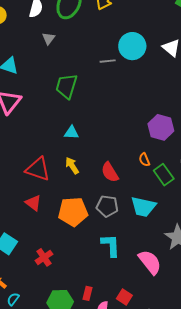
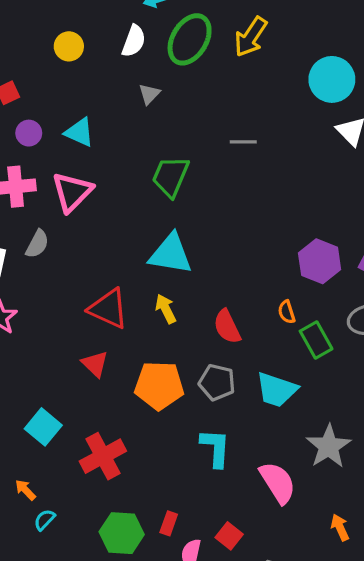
cyan circle: (132, 46) -> (332, 79), moved
cyan triangle: (71, 133) -> (171, 254), size x1.8
red cross: (44, 257) -> (103, 456), size x1.5

